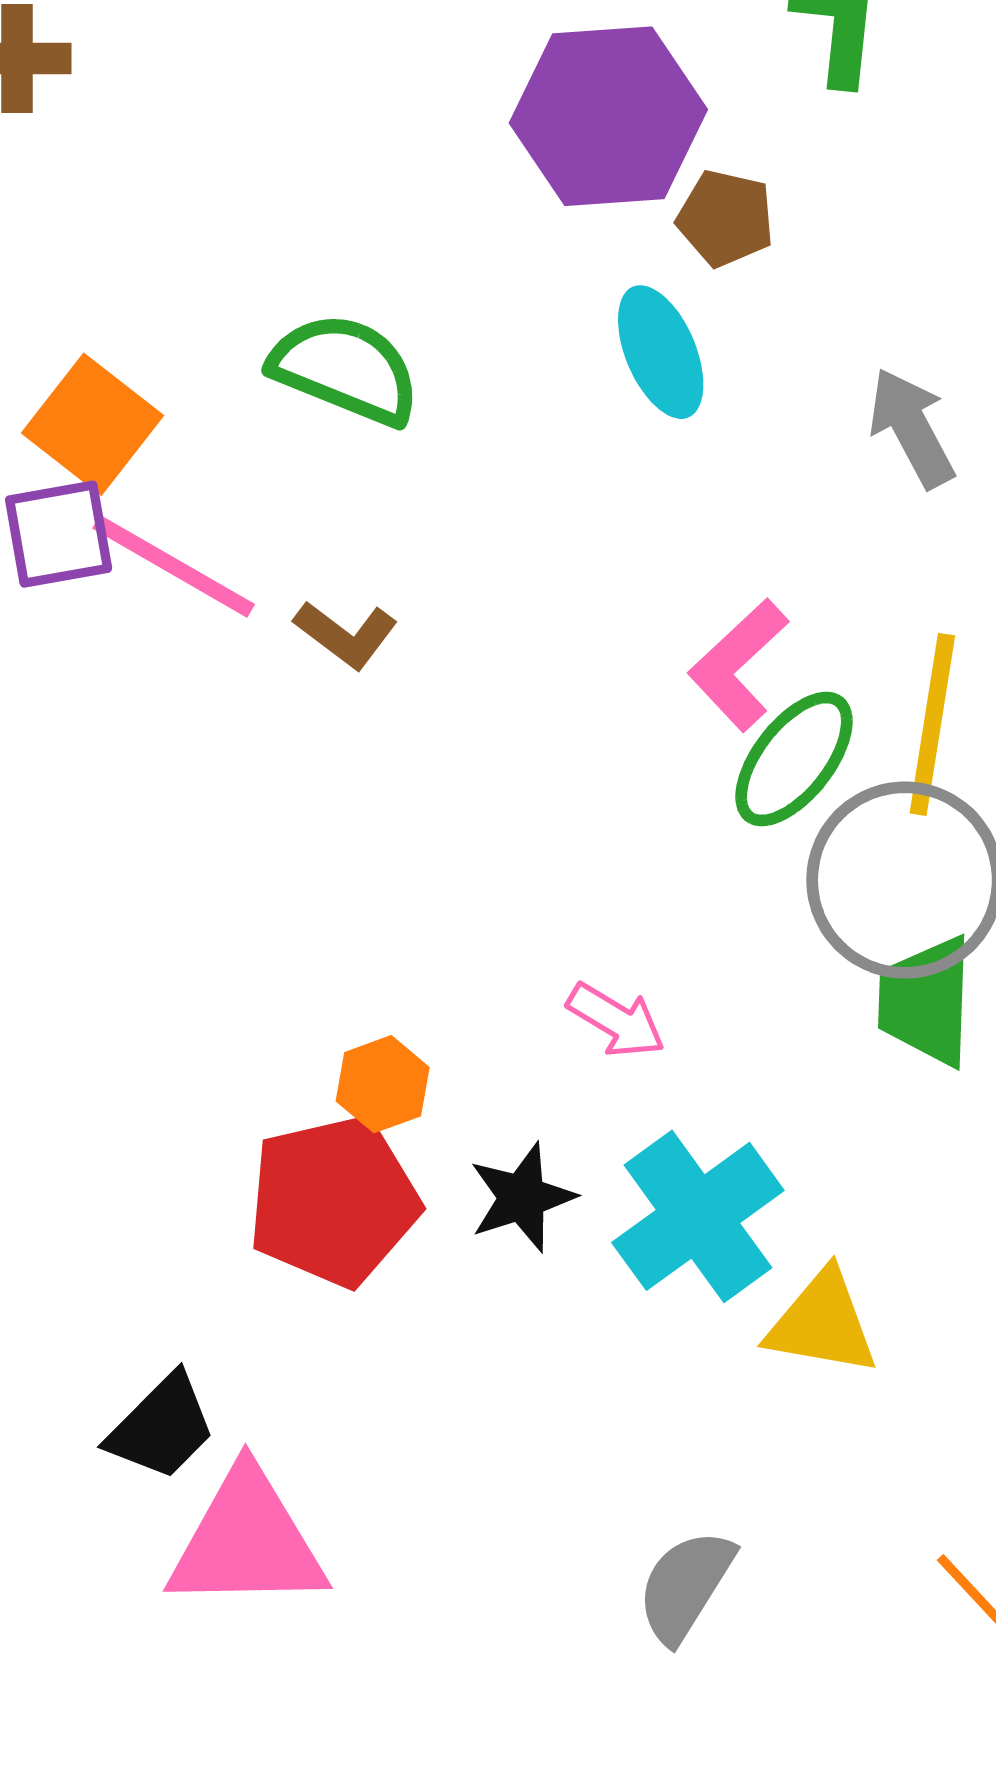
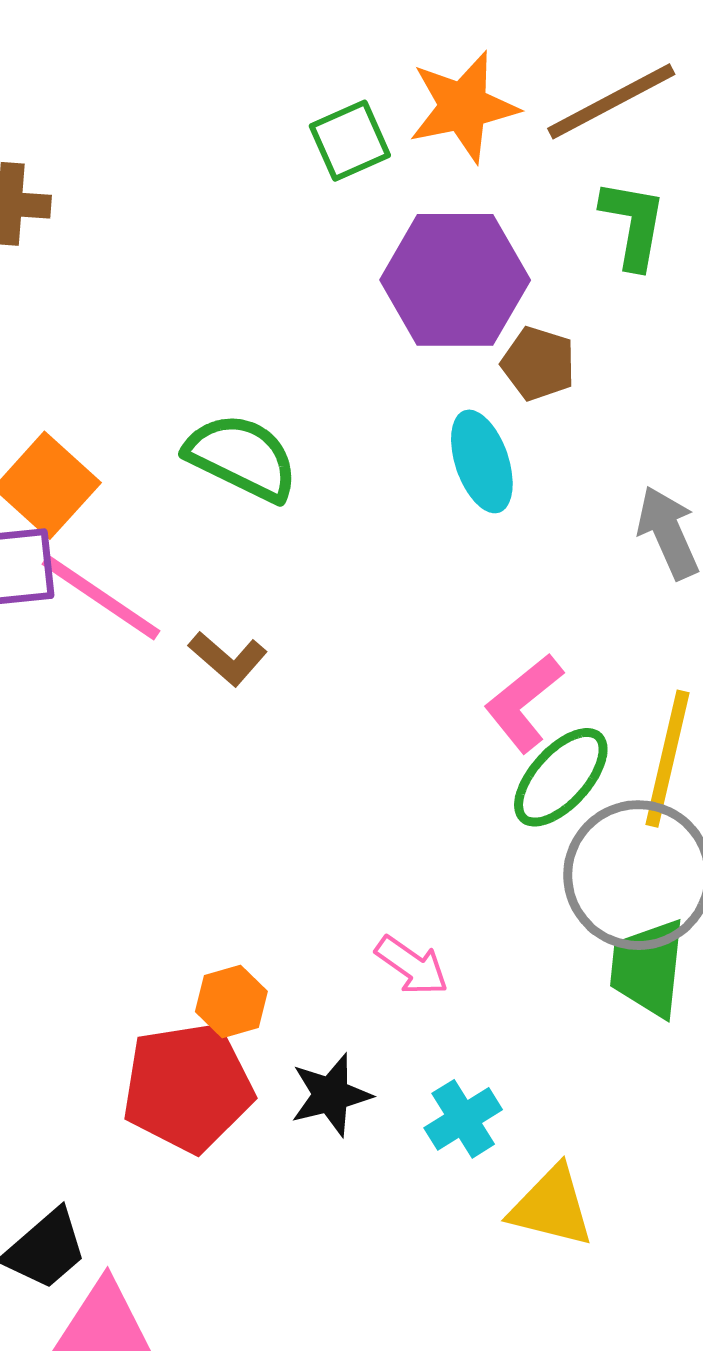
cyan cross: (698, 1216) -> (463, 1119), size x0.6

